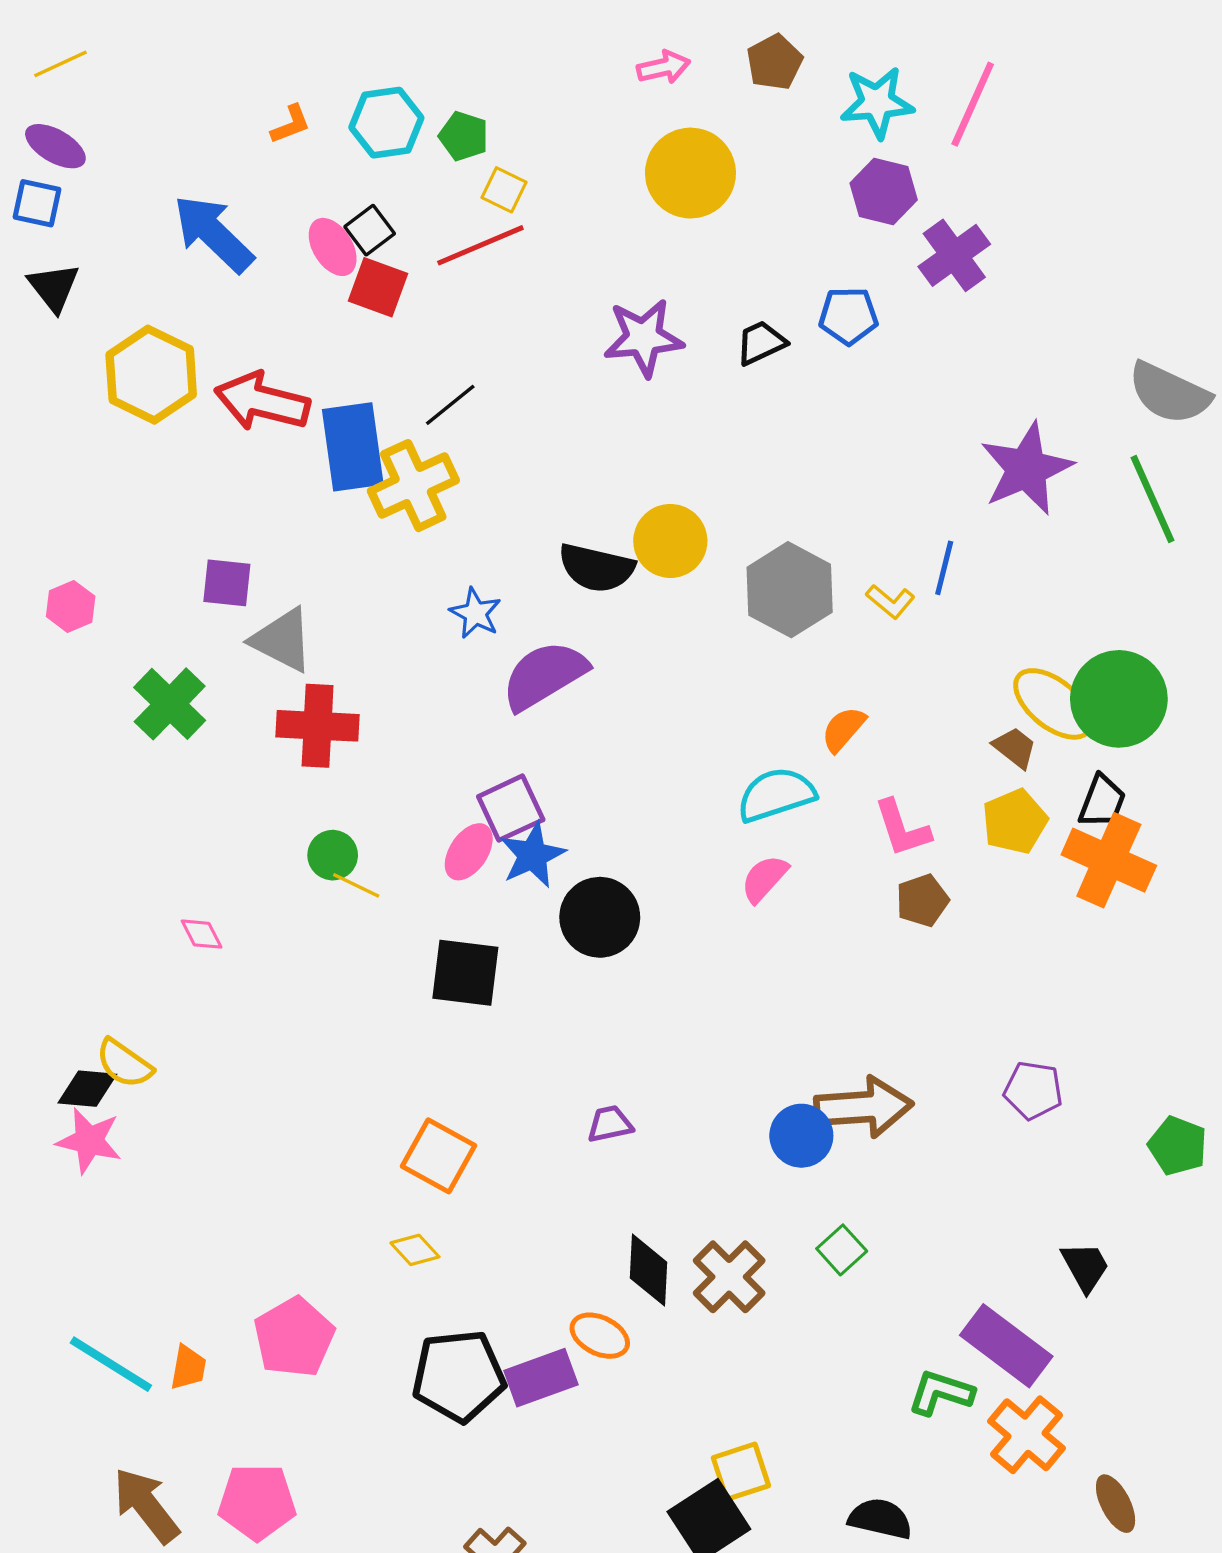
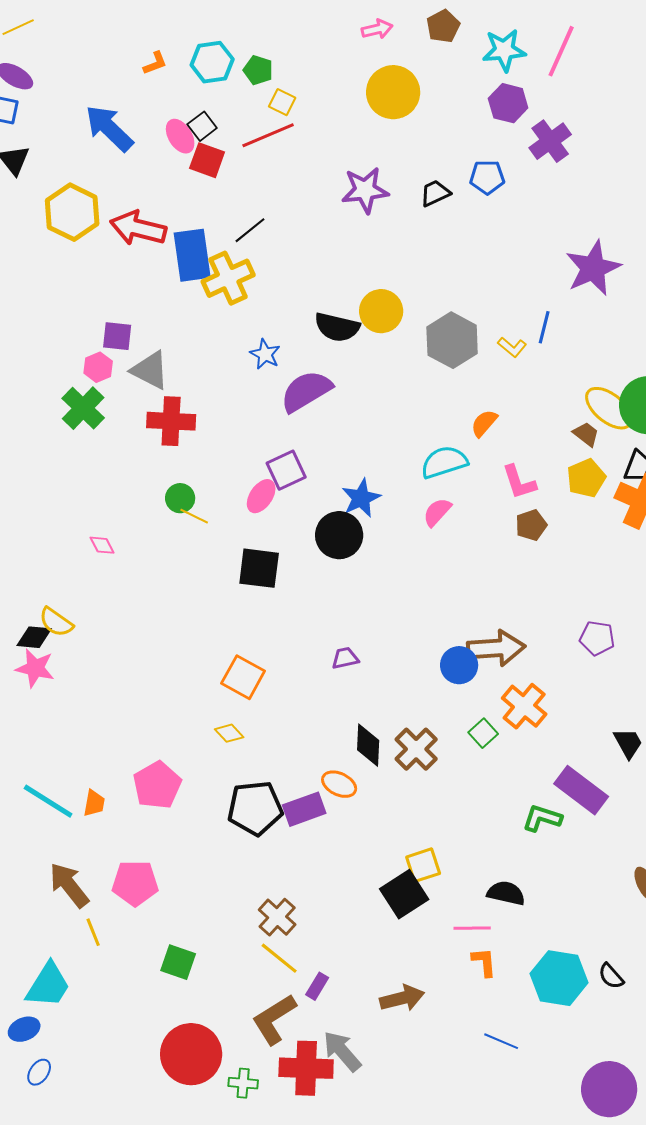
pink hexagon: (71, 606) -> (98, 367), moved
blue star: (533, 855) -> (361, 498), moved
orange cross: (1026, 1435) -> (524, 706), moved

